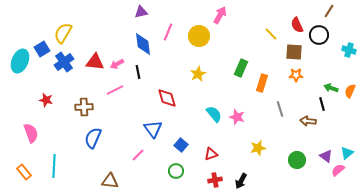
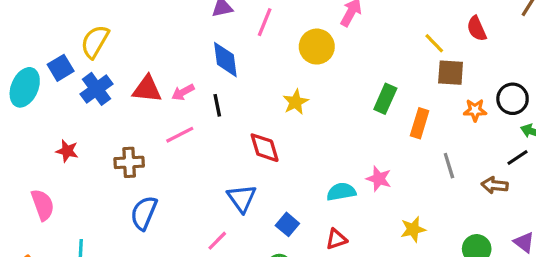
pink line: (168, 32) -> (265, 22), moved
black circle: (319, 35) -> (513, 99), moved
brown square: (294, 52) -> (451, 73), moved
yellow star: (198, 74) -> (296, 102), moved
black line: (322, 104) -> (517, 157), turned 72
cyan semicircle: (214, 114) -> (341, 192), moved, turned -60

